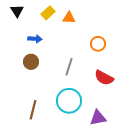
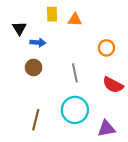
black triangle: (17, 11) -> (19, 28), moved
yellow rectangle: (48, 13) -> (52, 14), turned -48
gray line: (69, 67) -> (75, 73), turned -30

